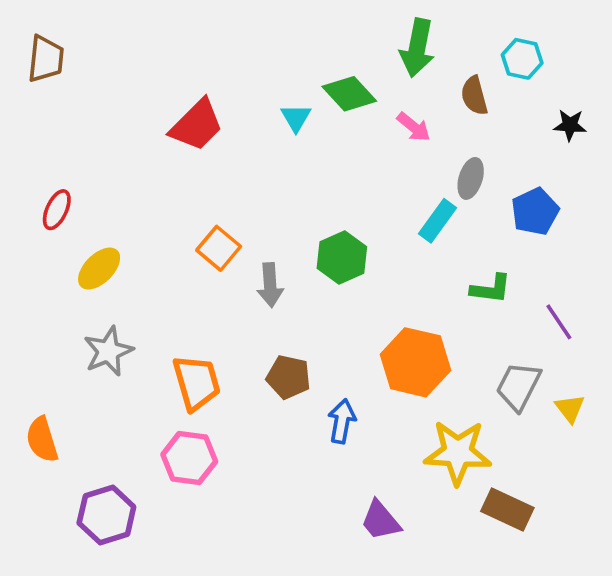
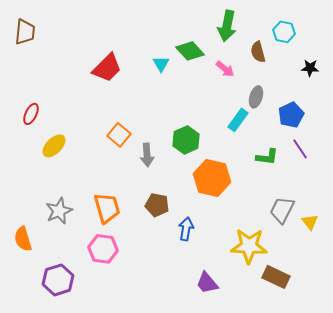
purple line: (559, 322) -> (300, 149), moved
gray star: (108, 351) -> (59, 211), moved
orange hexagon: (415, 362) -> (212, 178), moved

